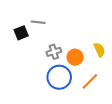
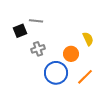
yellow semicircle: (99, 50) -> (88, 39), moved
gray cross: (54, 52) -> (38, 49), moved

